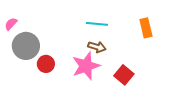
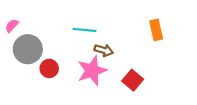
cyan line: (97, 24) -> (84, 30), moved

